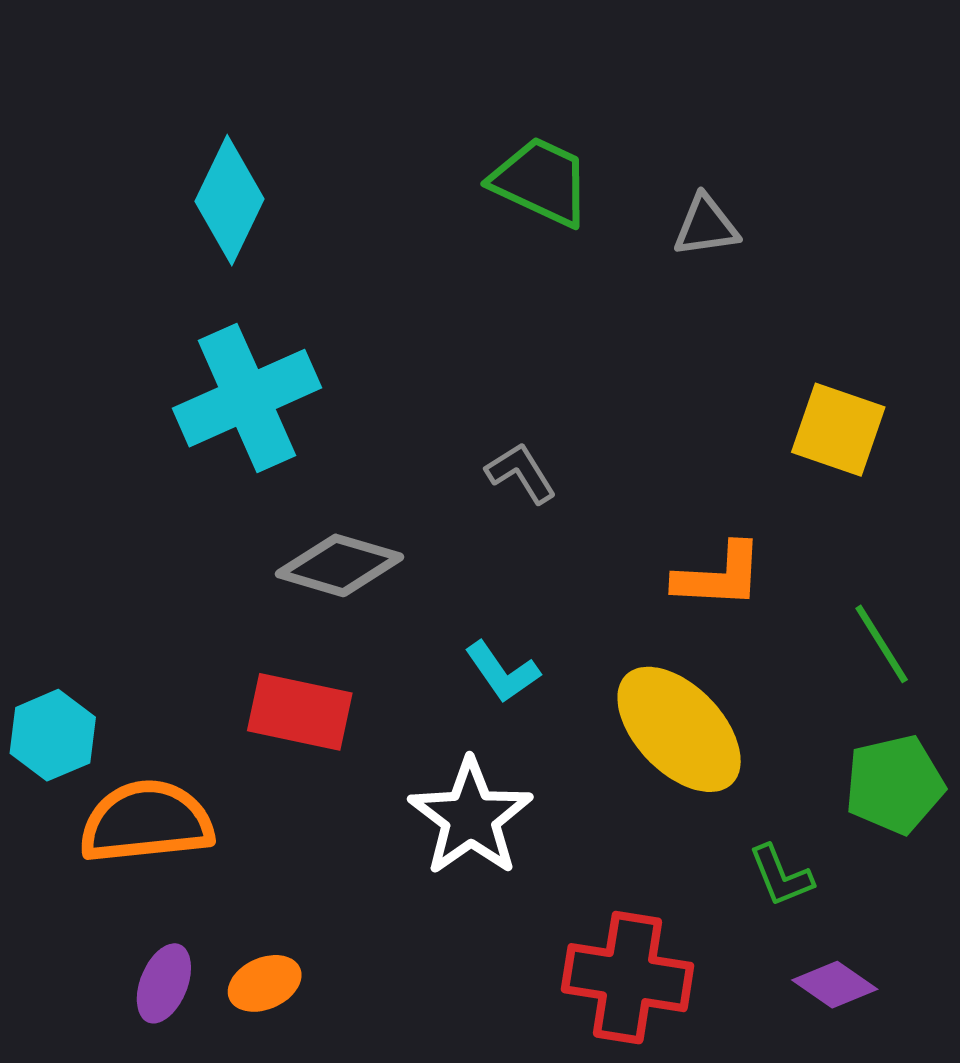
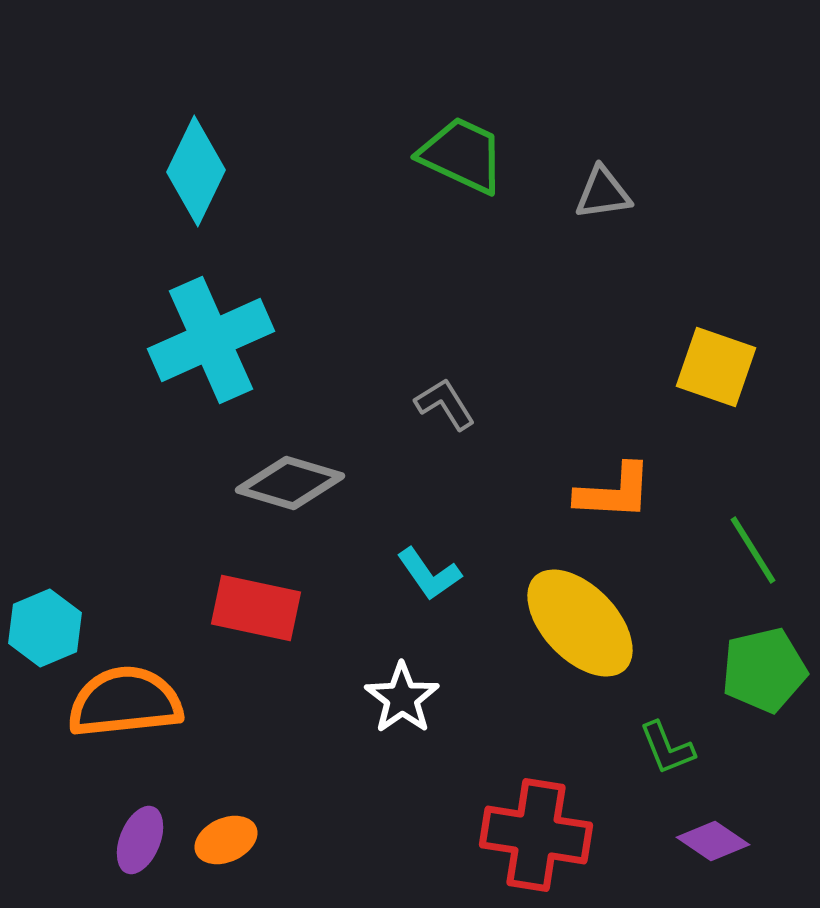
white star: (471, 817) -> (402, 698), size x0.7

